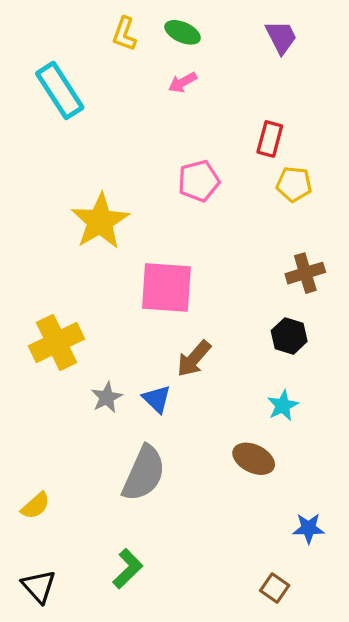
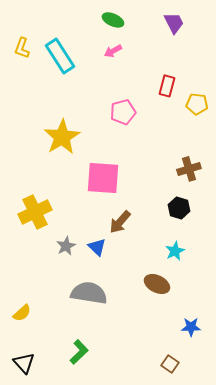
yellow L-shape: (124, 34) -> (22, 48), moved
cyan rectangle: (60, 90) -> (60, 56), moved
yellow pentagon: (294, 184) -> (197, 104), moved
gray semicircle: (144, 473) -> (89, 293), turned -105

